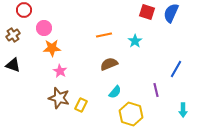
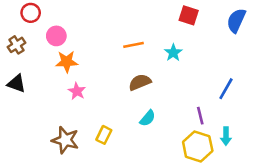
blue semicircle: (171, 13) -> (236, 21), moved
brown star: (59, 98) -> (65, 140), moved
cyan arrow: (183, 110) -> (226, 136), moved
yellow hexagon: (131, 114) -> (198, 146), moved

